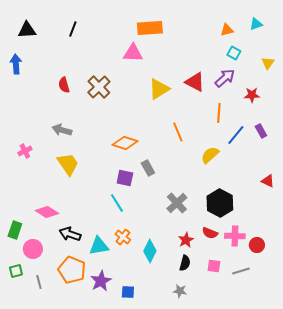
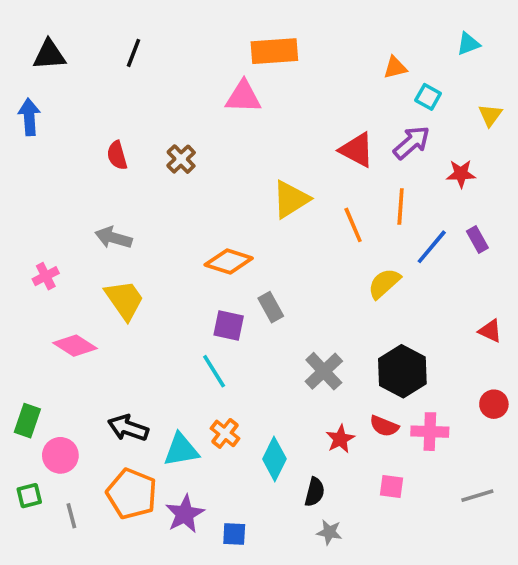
orange triangle: (227, 30) -> (395, 68), moved
brown cross: (99, 87) -> (181, 159), size x0.7
yellow triangle: (159, 89) -> (291, 199), moved
orange line: (178, 132) -> (353, 225), moved
pink diamond: (47, 212) -> (75, 346), moved
red circle: (257, 245) -> (494, 404), moved
black semicircle: (185, 263) -> (315, 492), moved
gray line: (241, 271) -> (477, 496), moved

